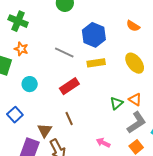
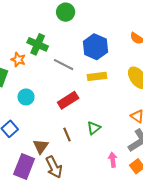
green cross: (18, 21) -> (38, 44), moved
green triangle: (116, 103) -> (94, 128), moved
pink arrow: (103, 143) -> (113, 160), moved, turned 56

